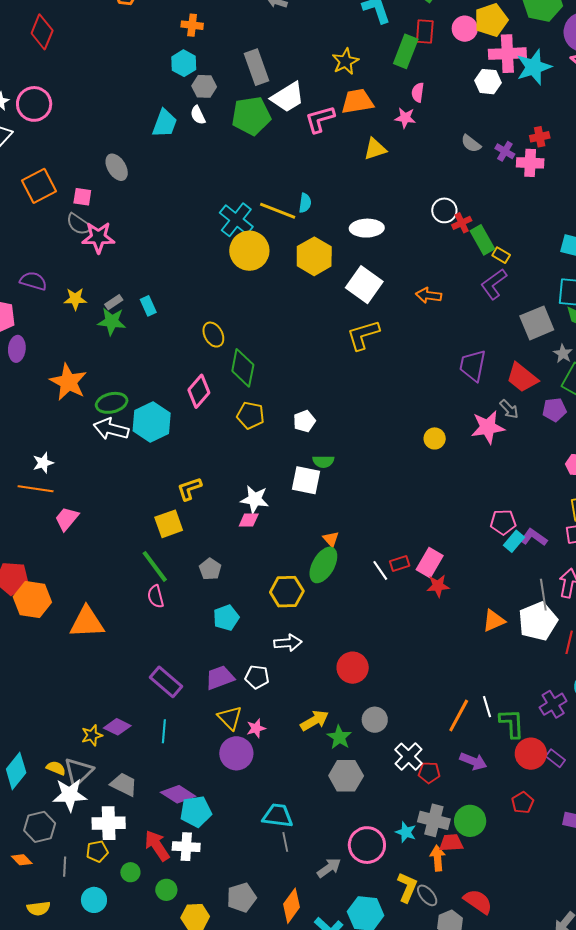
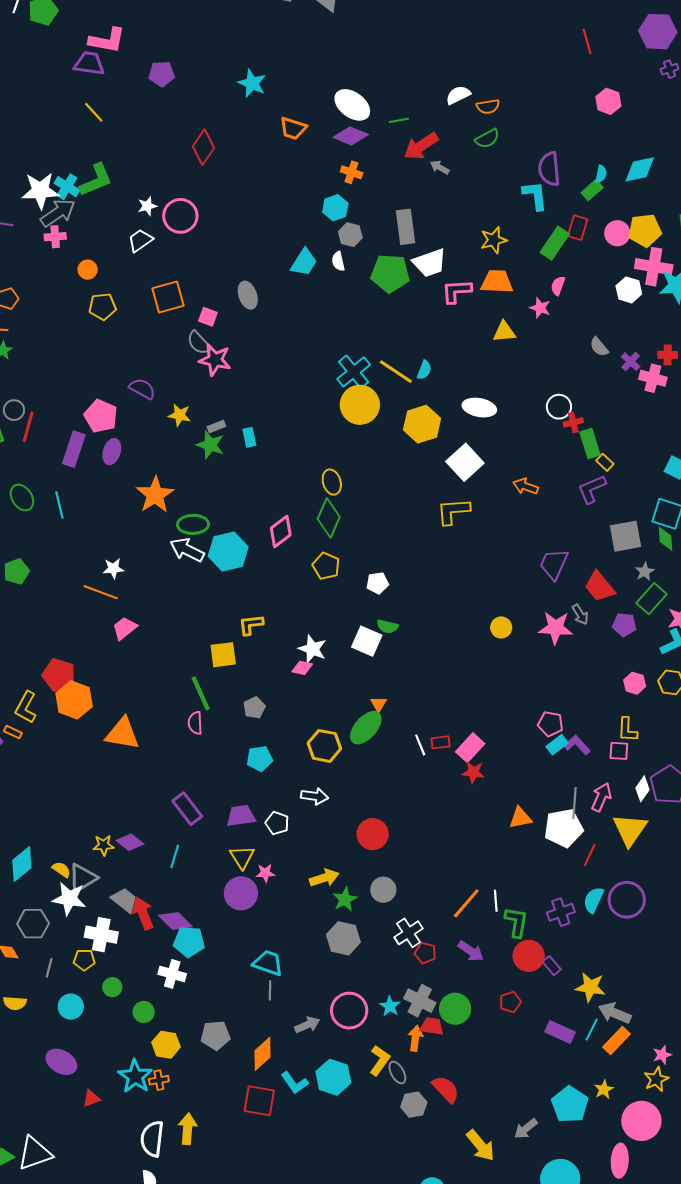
yellow ellipse: (213, 335) -> (332, 482), moved
red arrow: (157, 846) -> (143, 913), moved

